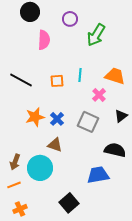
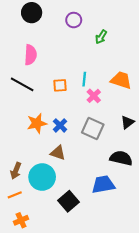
green arrow: (96, 35) -> (101, 37), size x0.6
pink semicircle: (44, 40) -> (31, 55), moved
pink cross: (99, 95) -> (94, 96), moved
black square: (69, 203) -> (68, 201), moved

